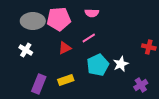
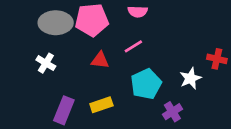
red triangle: (65, 48) -> (100, 60), turned 32
white star: (121, 64) -> (190, 78), moved
purple cross: (141, 85) -> (172, 112), moved

